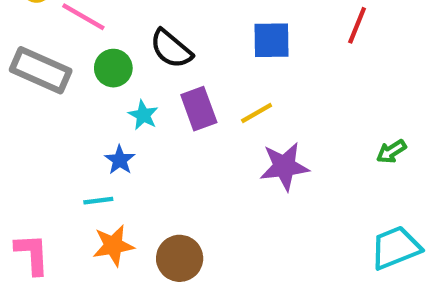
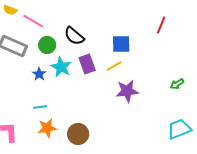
blue square: (272, 40) -> (121, 44), moved
cyan star: (143, 115) -> (61, 67), size x1.5
blue star: (120, 160) -> (39, 74), moved

